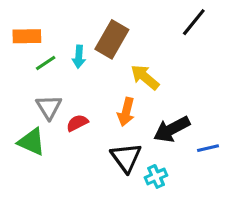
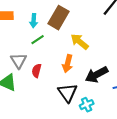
cyan arrow: (79, 57) -> (34, 21), moved
green line: (46, 63) -> (38, 40), moved
red semicircle: (77, 123) -> (37, 71), turned -48

